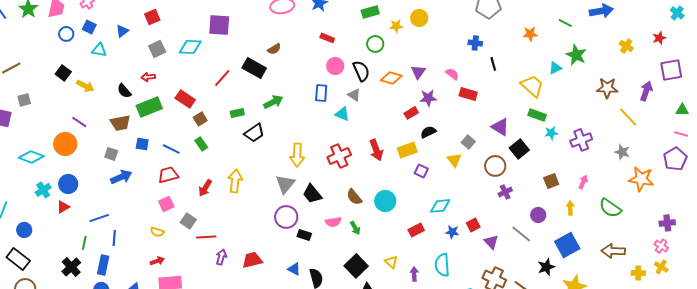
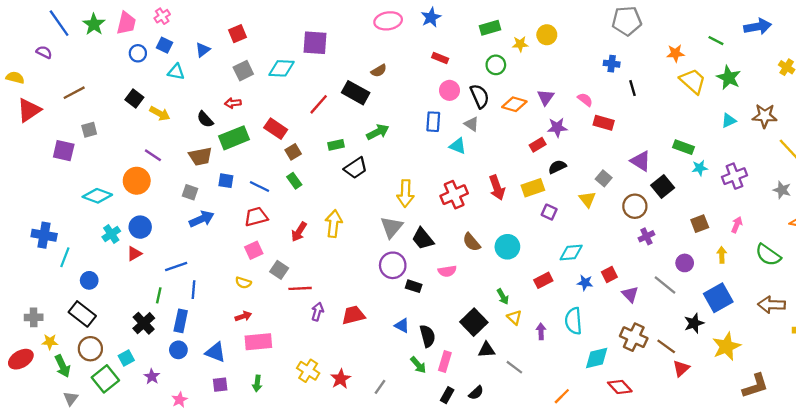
cyan triangle: (555, 68) -> (729, 120), moved
yellow trapezoid: (532, 86) -> (693, 81), moved
green arrow: (355, 228) -> (503, 297), moved

